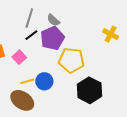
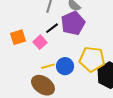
black line: (31, 35) -> (52, 28), moved
yellow pentagon: (71, 60) -> (92, 59), moved

